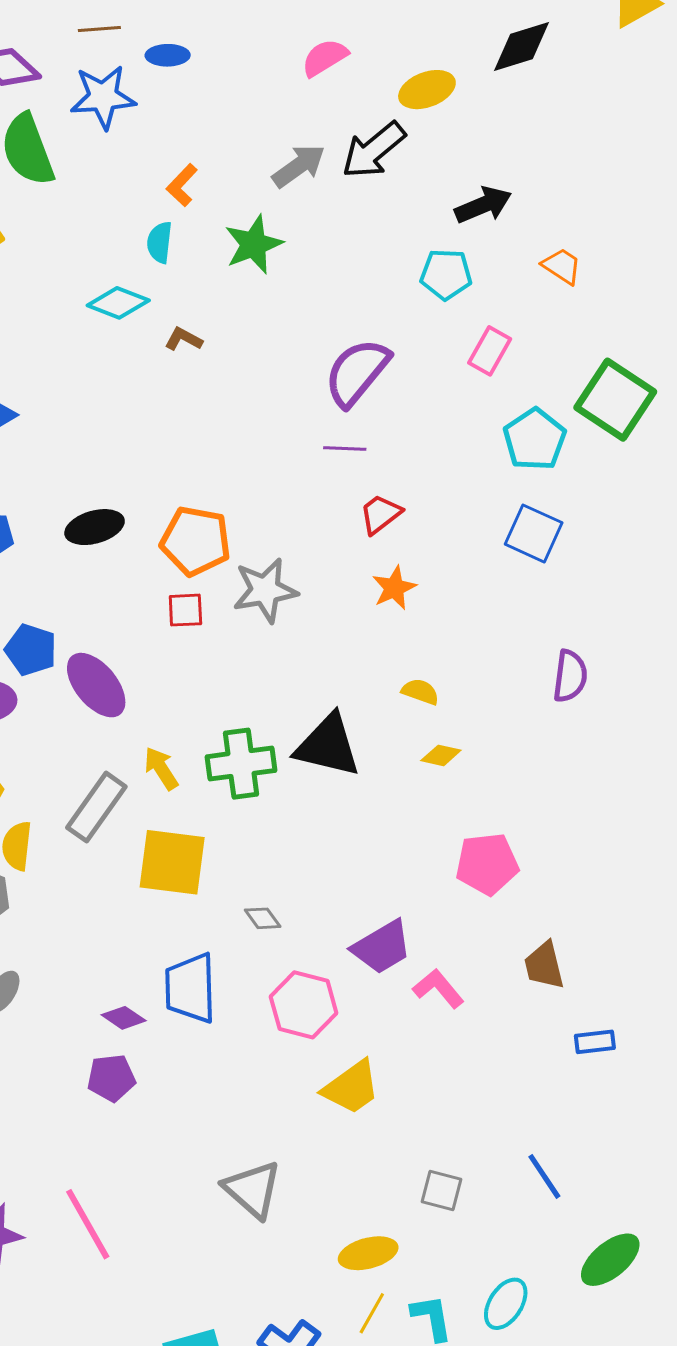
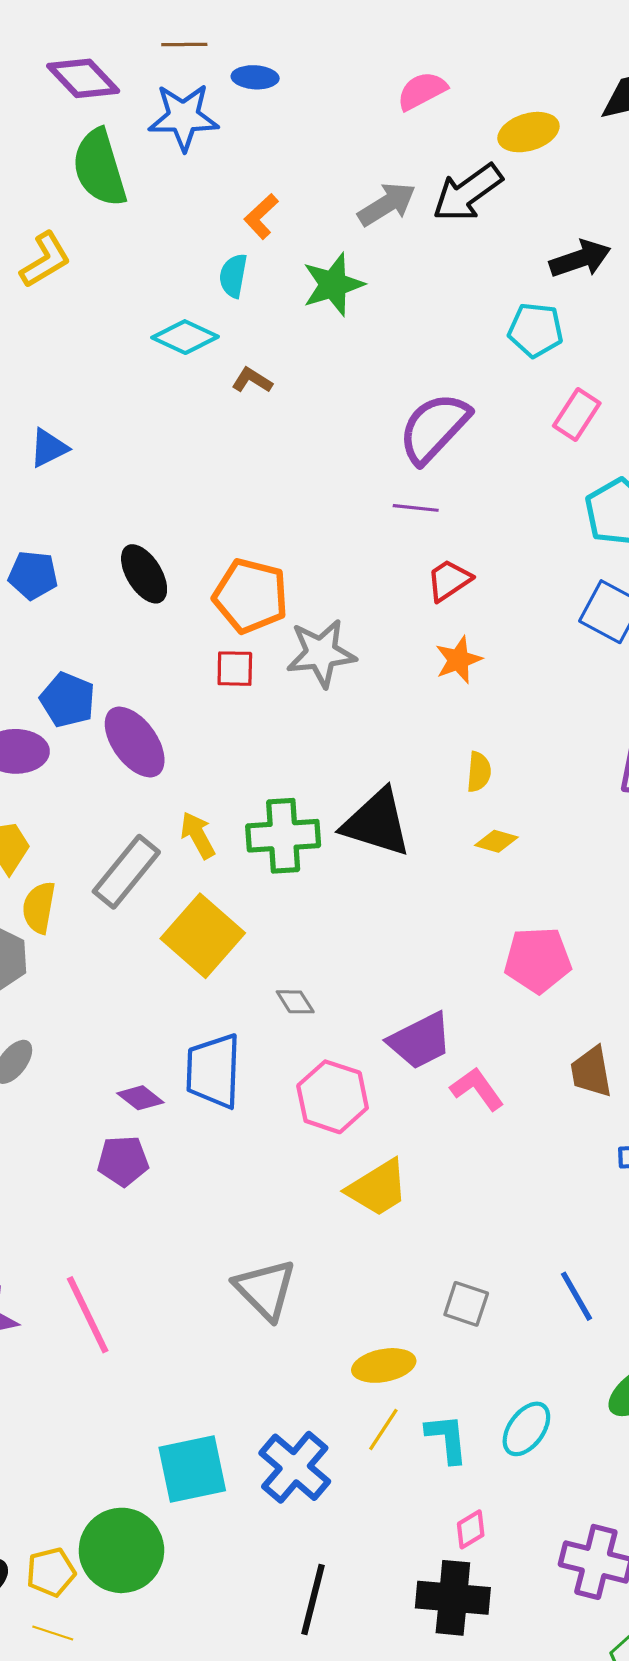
black ellipse: (95, 527) -> (144, 574), turned 70
yellow semicircle: (420, 692) -> (479, 772), turned 72
yellow square: (172, 862) -> (203, 936), turned 30

